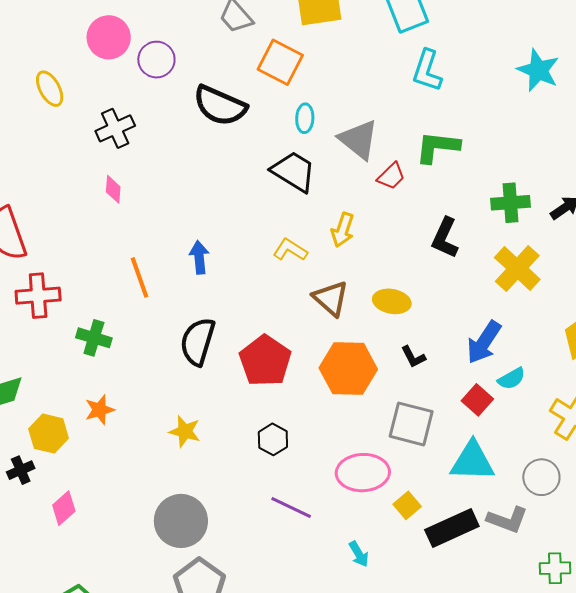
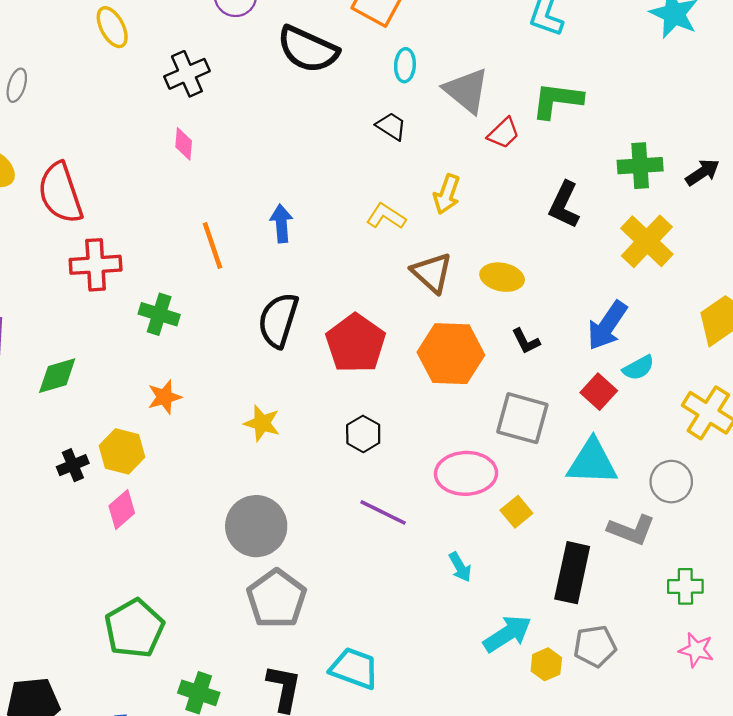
black trapezoid: (294, 172) -> (391, 126), size x0.6
yellow hexagon: (49, 434) -> (122, 451), moved
black rectangle: (452, 528) -> (572, 573), moved, turned -54

